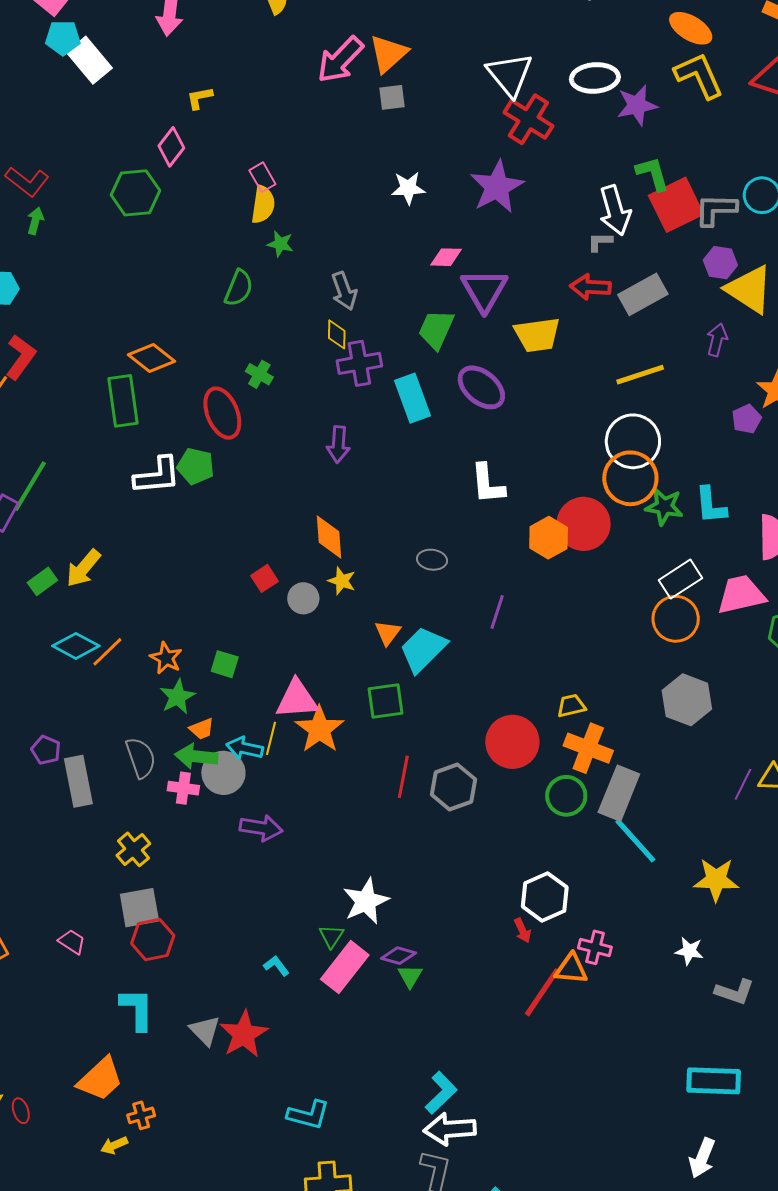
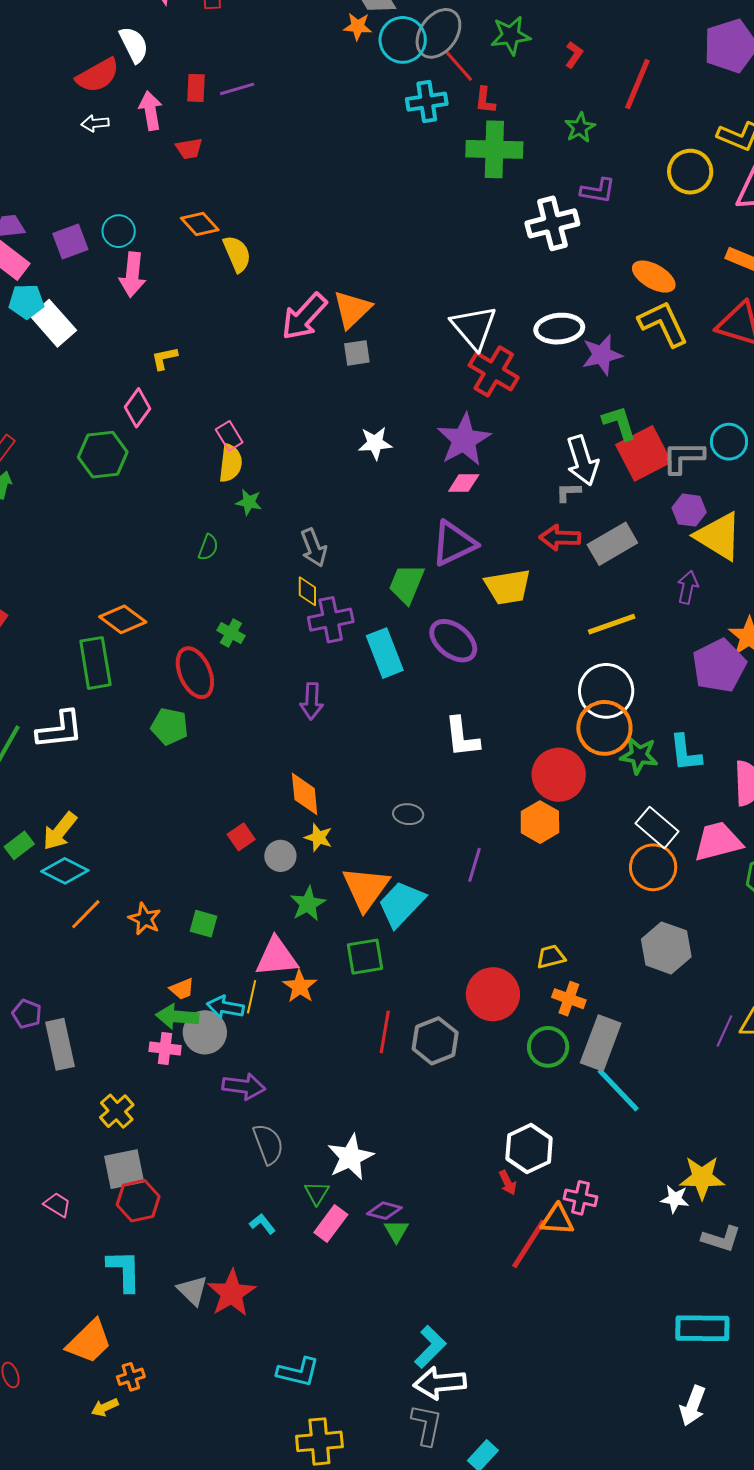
pink diamond: (446, 257) -> (464, 483), moved
green semicircle: (239, 288) -> (208, 547), size x0.7
purple triangle: (484, 290) -> (454, 543), turned 36
purple pentagon: (747, 419) -> (719, 666), size x1.8
white L-shape: (157, 476) -> (60, 730), moved
orange hexagon: (549, 538) -> (540, 822), moved
white rectangle: (680, 579) -> (657, 827), turned 75
orange triangle: (388, 633) -> (366, 888), size x1.8
cyan diamond: (76, 646) -> (65, 871), moved
green star: (177, 697) -> (308, 904), moved
orange star: (320, 729) -> (300, 986), size x0.7
orange cross: (588, 748) -> (569, 999), size x0.7
gray semicircle: (141, 758) -> (268, 1144), moved
yellow star: (716, 880) -> (702, 1178), moved
pink rectangle: (345, 967) -> (331, 1224), size x0.7

